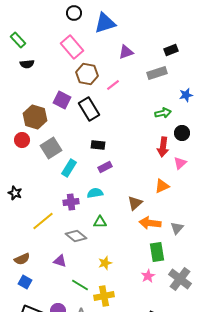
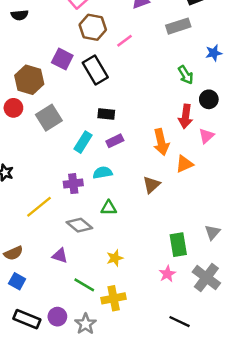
green arrow: (163, 113) -> (186, 75), turned 70
cyan rectangle: (69, 168) -> (83, 142), moved
orange arrow: (150, 223) -> (161, 142), moved, turned -110
gray triangle: (177, 228) -> (212, 232), moved

